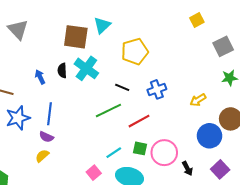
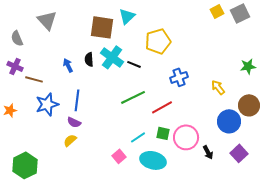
gray square: (223, 46) -> (240, 13), moved
black line: (122, 87) -> (134, 64), moved
yellow arrow: (198, 100) -> (218, 87), turned 84

